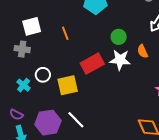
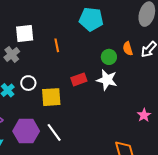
gray cross: (22, 49) -> (12, 54), turned 35
orange semicircle: (143, 51) -> (128, 49), moved
red rectangle: (92, 64) -> (79, 79), size x0.7

